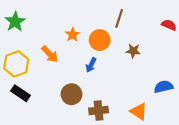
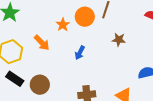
orange circle: (100, 40) -> (85, 17), moved
brown circle: (71, 94) -> (40, 85), moved

